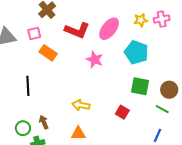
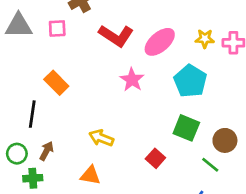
orange rectangle: (48, 53) -> (56, 83), moved
black line: (28, 86) -> (32, 114), moved
brown arrow: (44, 122) -> (47, 151), turned 40

